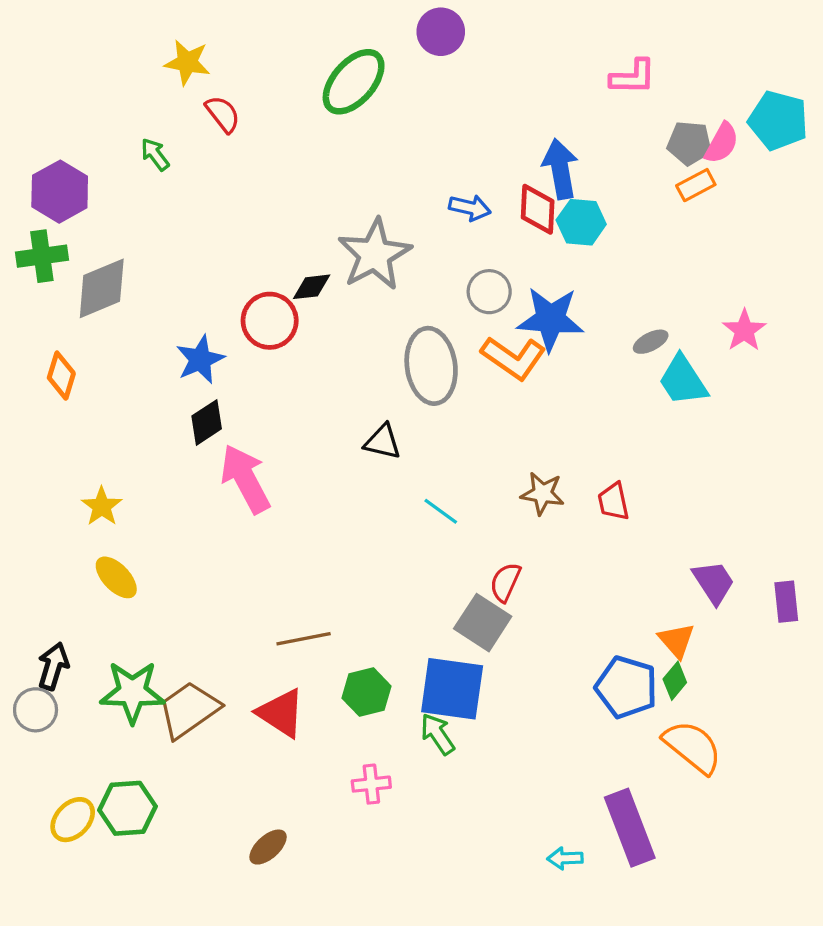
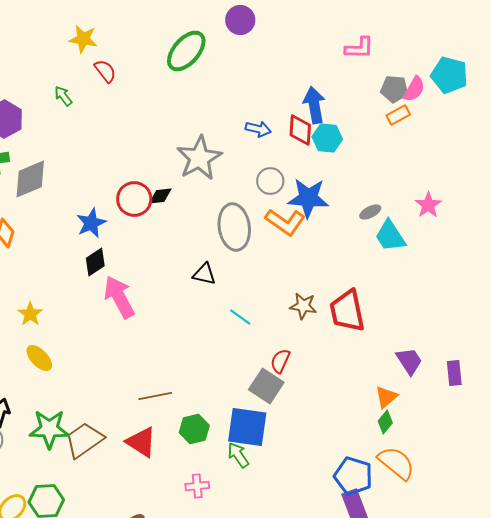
black diamond: (312, 287) -> (160, 196), moved
red trapezoid: (614, 502) -> (347, 311), size x1.8
orange triangle: (676, 640) -> (386, 397), turned 30
blue pentagon: (626, 687) -> (353, 476), moved

